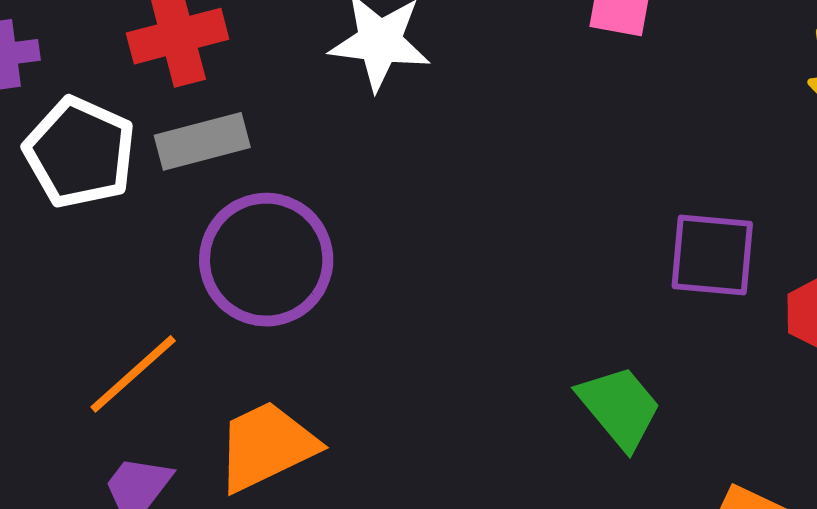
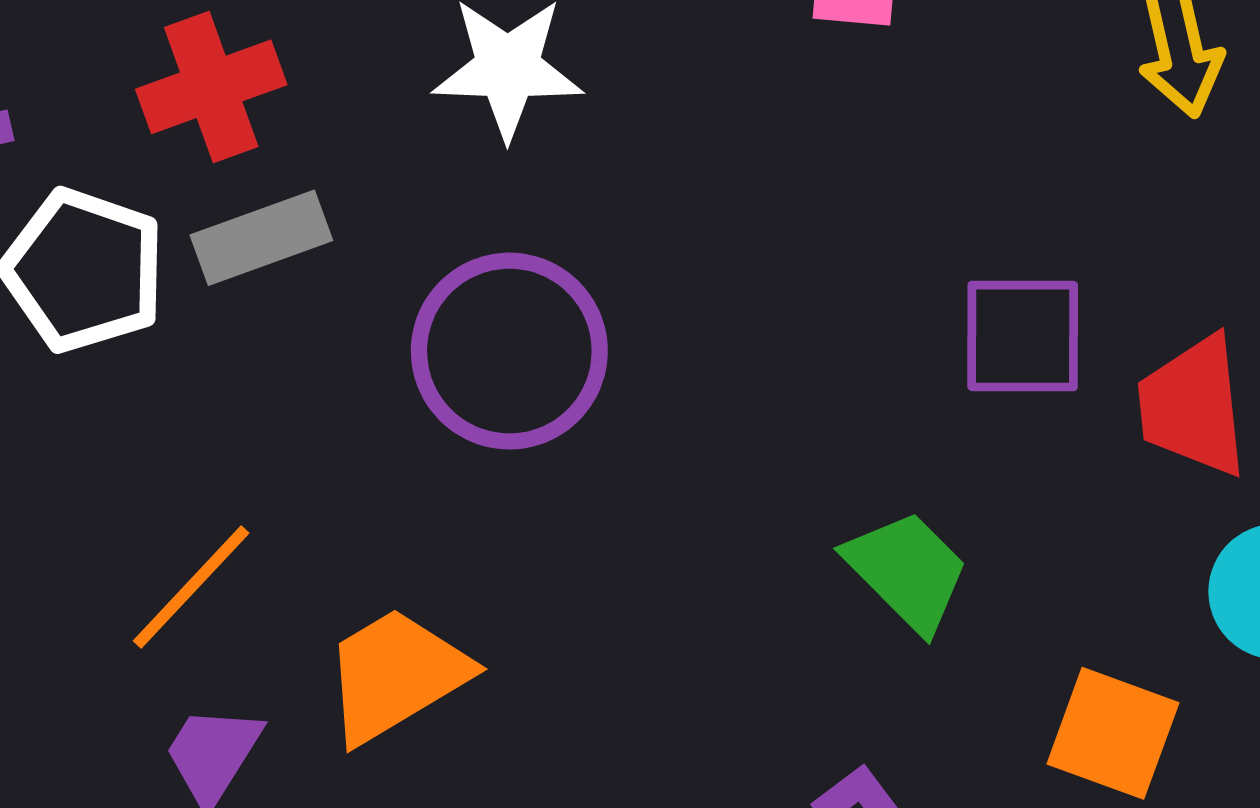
purple circle: (266, 260) -> (509, 351), moved

